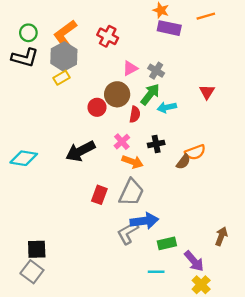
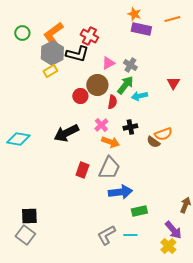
black L-shape: (25, 58) -> (77, 54), moved
brown semicircle: (183, 162) -> (153, 142), turned 88
gray L-shape: (128, 233) -> (106, 235), moved
purple arrow: (194, 261) -> (173, 230), moved

